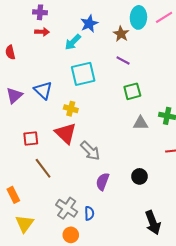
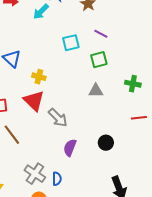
purple line: (123, 61) -> (101, 34), moved
cyan square: (83, 74) -> (71, 43), moved, size x0.7
gray triangle: (141, 123) -> (96, 91), moved

